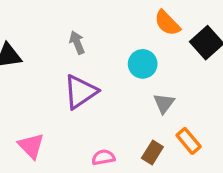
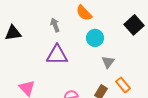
orange semicircle: (167, 23) -> (84, 13), moved
purple triangle: (80, 92) -> (57, 55), turned 35

